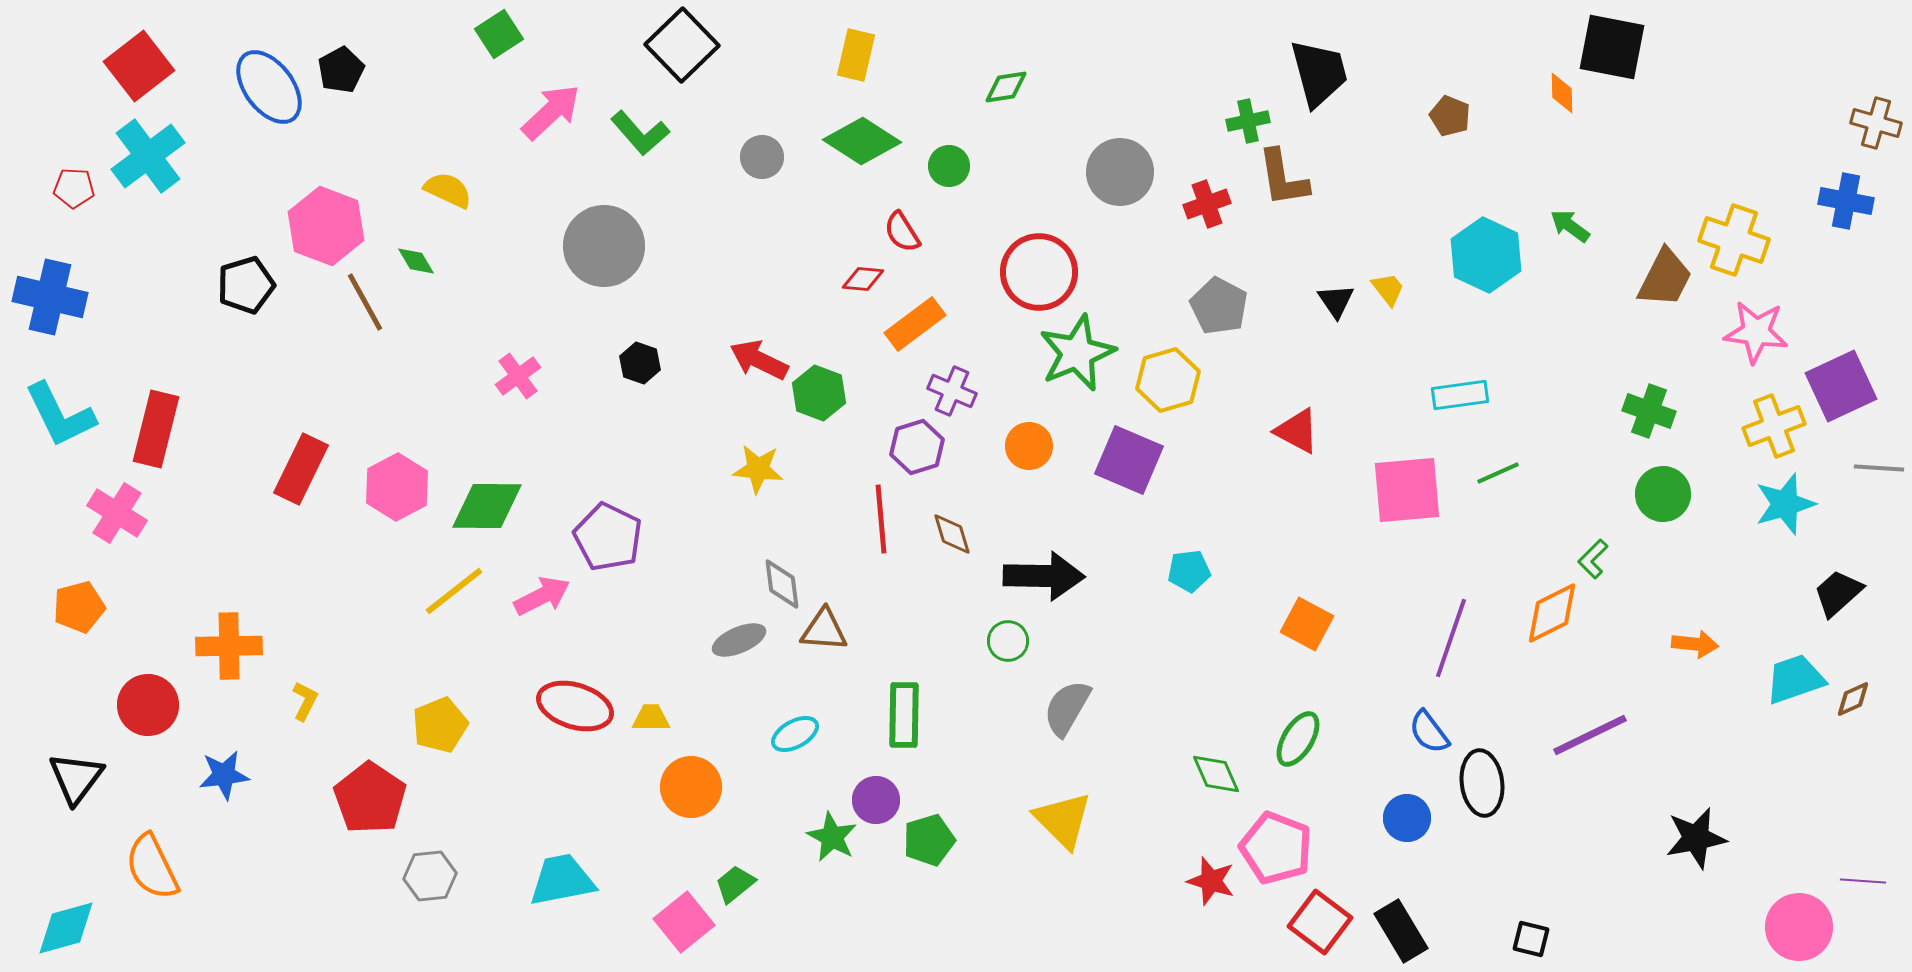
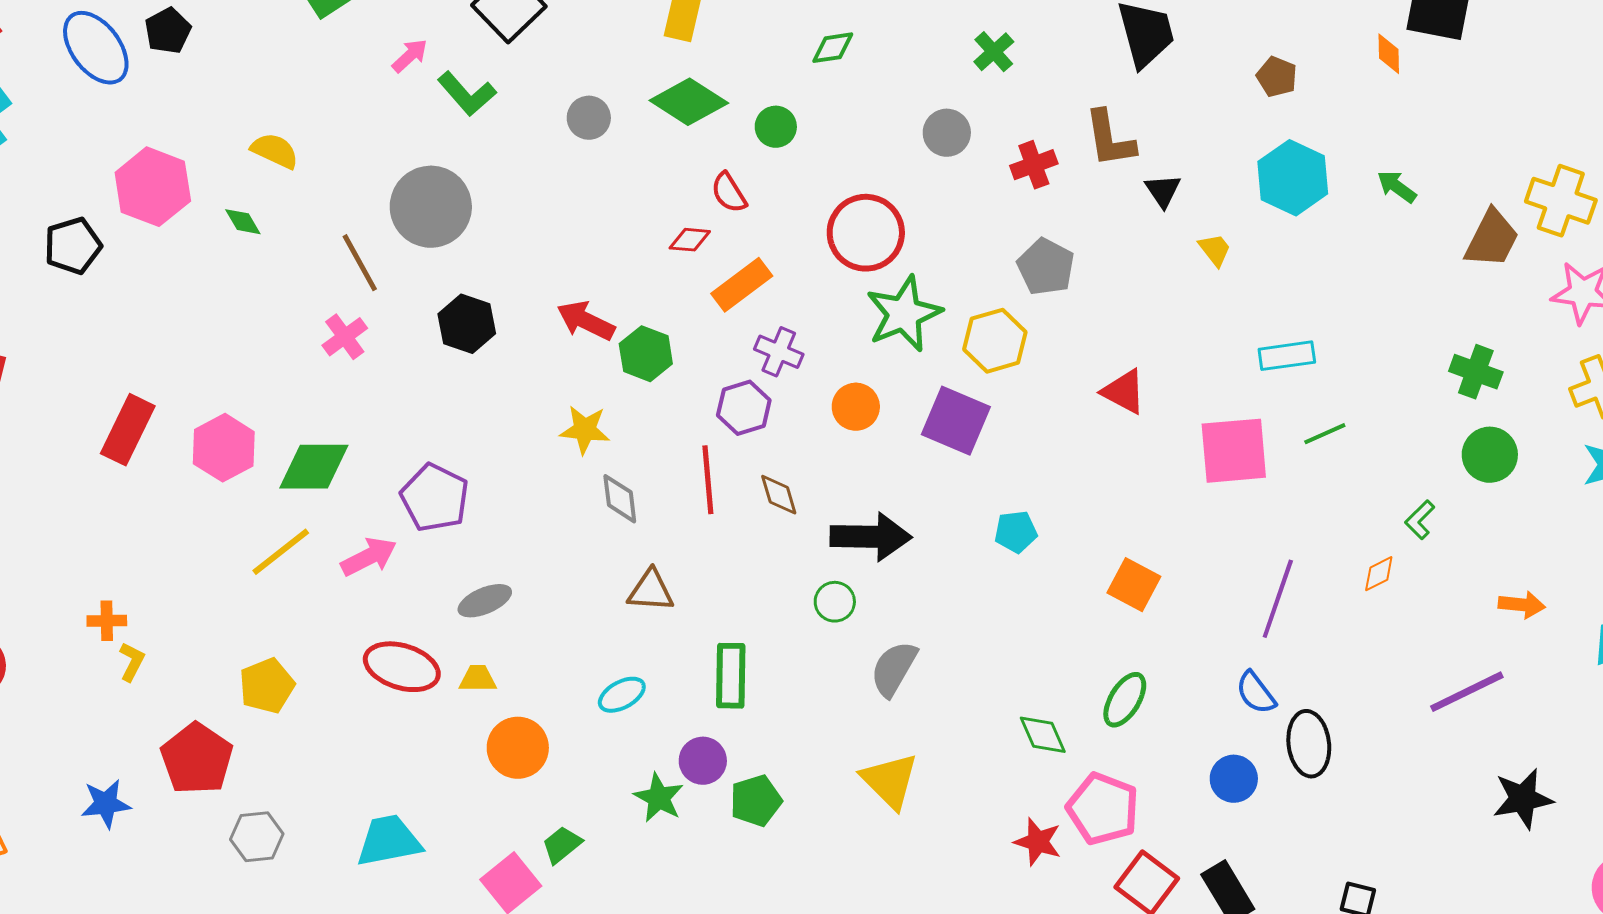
pink arrow: (551, 112) -> (410, 56), moved, size x0.6
green cross: (1248, 121) -> (994, 52), moved, turned -30
gray circle: (1120, 172) -> (947, 133), size x0.7
cyan hexagon: (1486, 255) -> (1293, 178), moved
black triangle: (1336, 301) -> (1163, 191), moved
brown line: (365, 302) -> (360, 263), moved
black hexagon: (640, 363) -> (467, 324), size x1.4
gray diamond: (782, 584) -> (620, 499), moved
orange diamond: (1552, 613) -> (1379, 574), size x0.6
gray ellipse: (739, 640) -> (485, 601), moved
orange cross: (229, 646) -> (107, 621), moved, size x0.6
purple line: (1590, 735) -> (1467, 692), moved
blue star: (224, 775) -> (106, 804), moved

